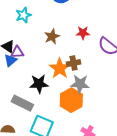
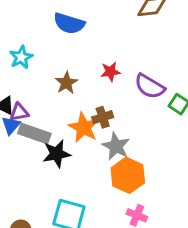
gray star: (80, 84) -> (116, 146), turned 30
orange hexagon: (71, 100) -> (128, 175), moved
gray rectangle: (22, 103) -> (34, 134), moved

